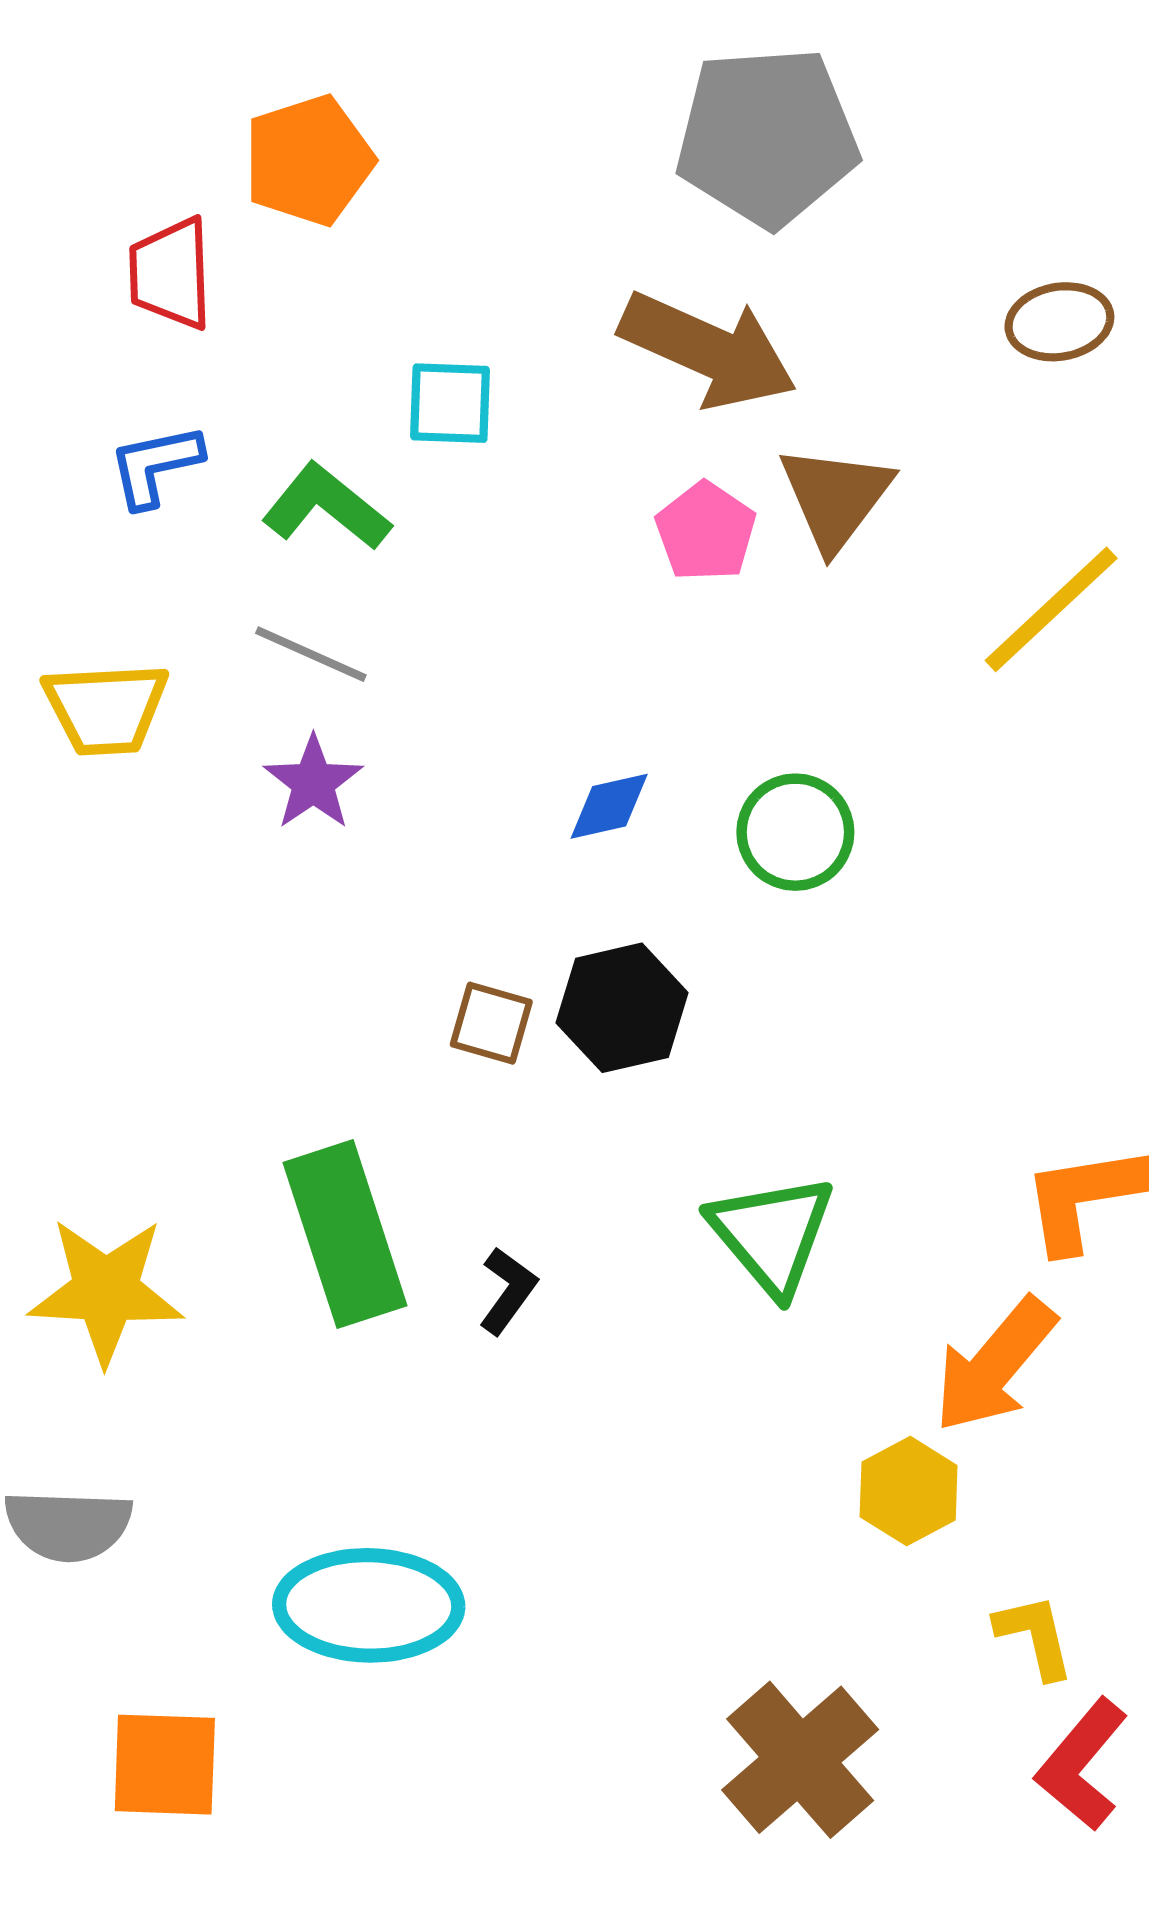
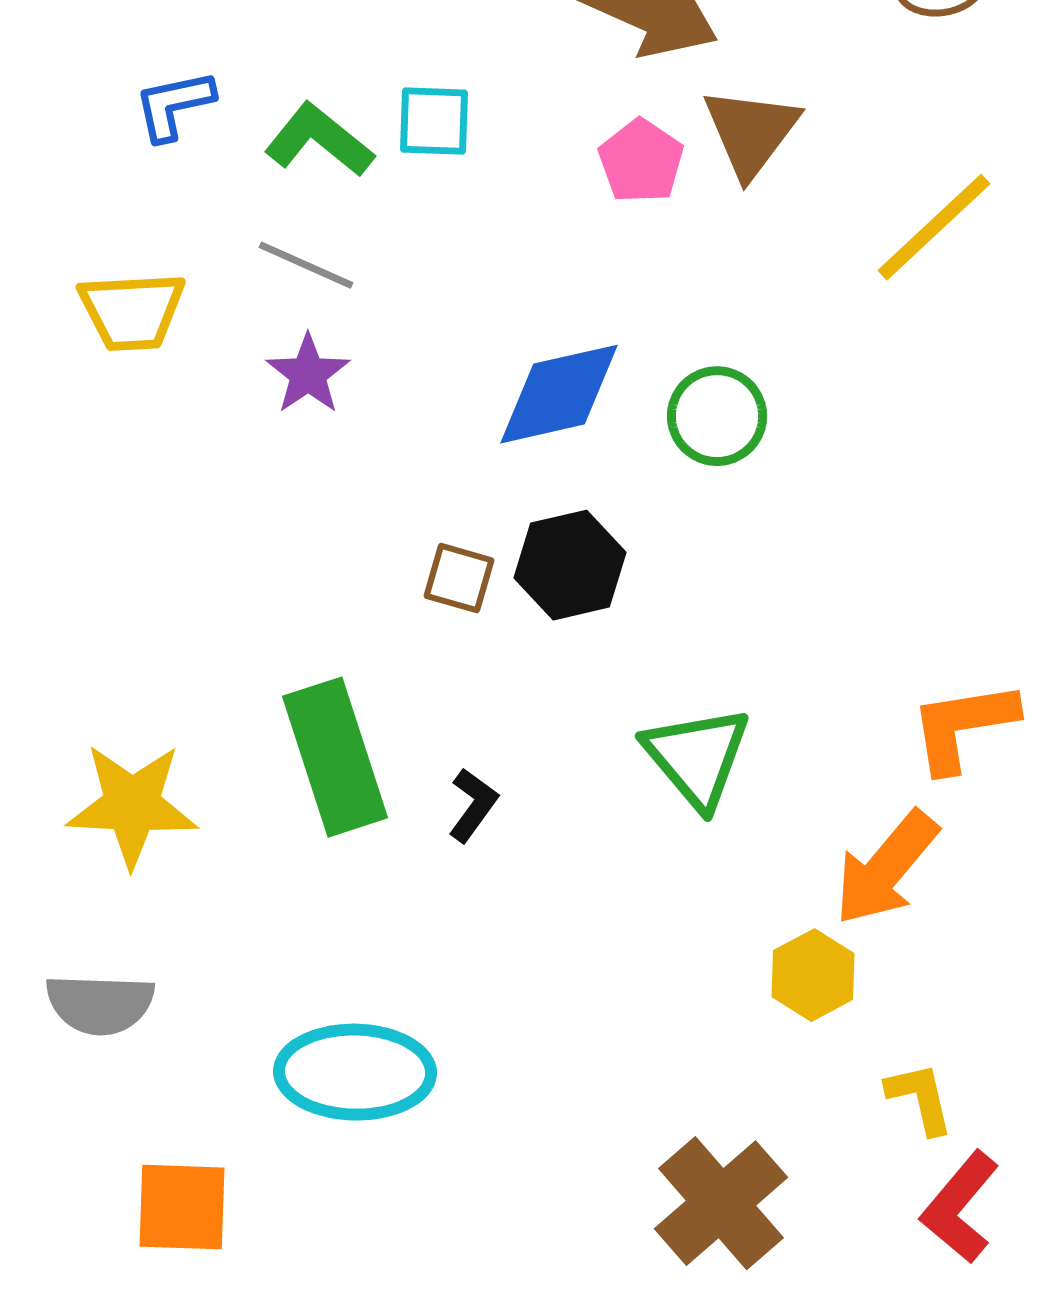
cyan square: (450, 403) -> (434, 121), moved
blue diamond: (609, 806) -> (559, 394), size x1.8

